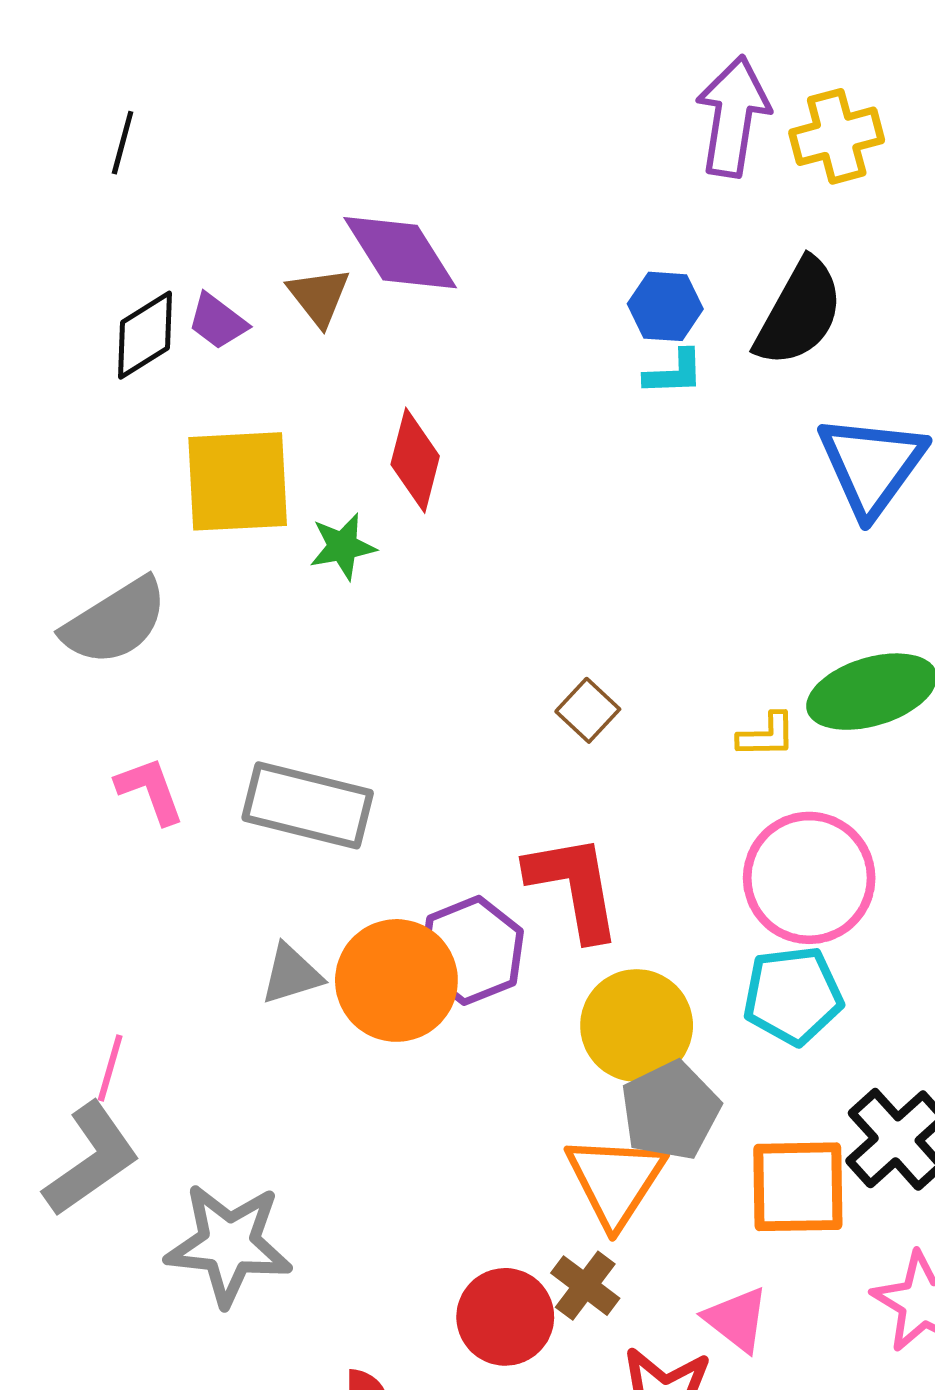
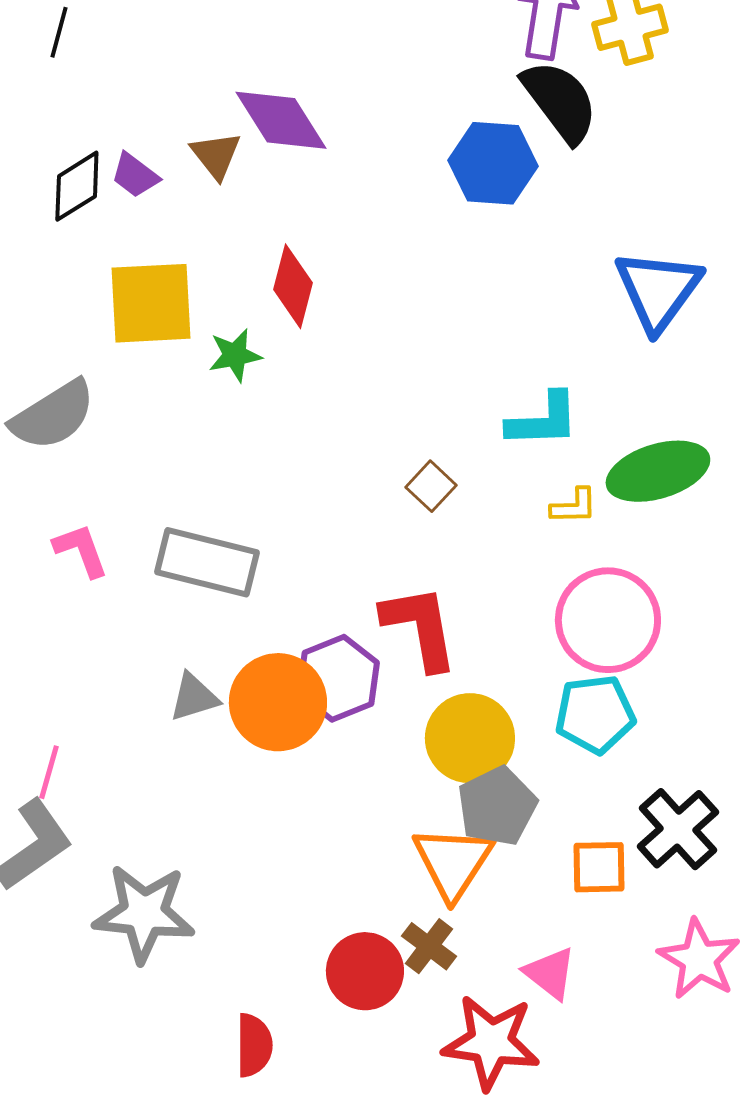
blue hexagon: (665, 306) -> (493, 163), size x1.5
black semicircle: (799, 313) -> (560, 101), moved, turned -66
cyan L-shape: (674, 373) -> (543, 420), moved, size x1.5
orange square: (798, 1187) -> (599, 867), size x0.7

